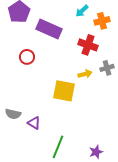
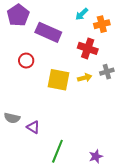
yellow square: (64, 91) -> (58, 80), moved

